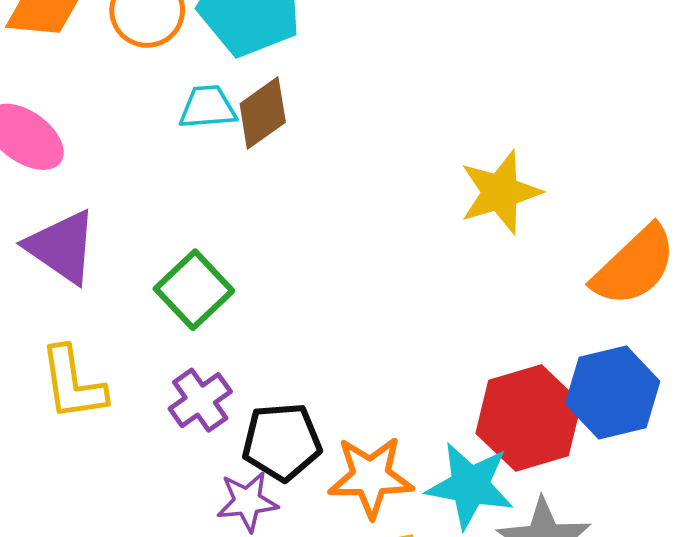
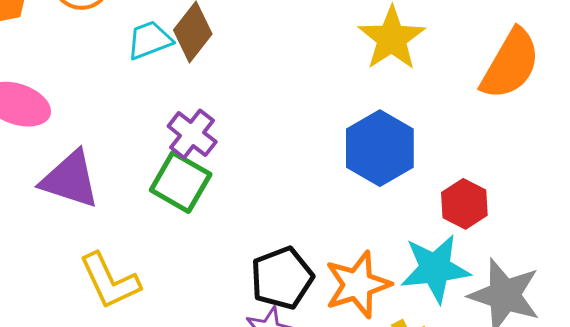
blue hexagon: (613, 393) -> (380, 148), moved
purple cross: (200, 400) -> (192, 134), moved
red hexagon: (529, 418) -> (464, 204), size x0.6

